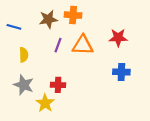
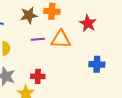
red star: (118, 38) -> (88, 23), moved, turned 30
purple line: (58, 45) -> (38, 39), turned 64

